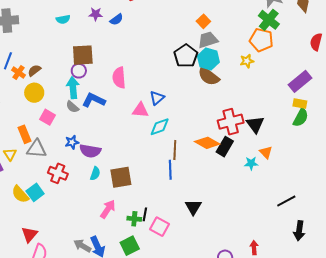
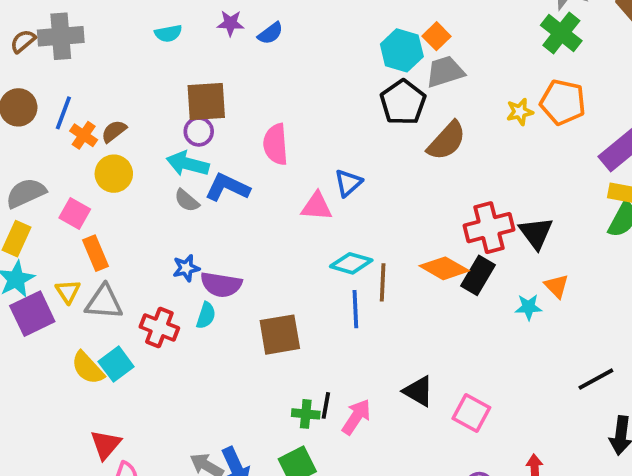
orange pentagon: (261, 40) -> (563, 102), moved
cyan hexagon: (208, 59) -> (402, 50), moved
brown semicircle: (209, 76) -> (447, 141), turned -85
cyan arrow: (73, 88) -> (188, 164), turned -70
pink square: (48, 117) -> (75, 214), moved
cyan diamond: (160, 127) -> (351, 263), moved, turned 35
gray triangle: (36, 149) -> (104, 302), moved
blue line: (170, 170) -> (355, 309), moved
cyan semicircle: (95, 173) -> (206, 315), moved
black triangle: (193, 207) -> (418, 391), turned -30
pink arrow: (108, 209) -> (356, 417), moved
pink square: (160, 227) -> (471, 413), moved

